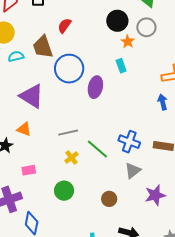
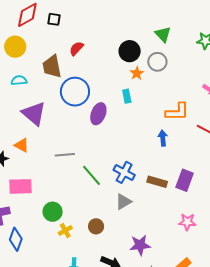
cyan semicircle: (16, 56) -> (19, 80), moved
yellow cross: (72, 157) -> (65, 230), moved
pink rectangle: (29, 170) -> (20, 186), size x1.6
purple star: (155, 195) -> (140, 245), moved

